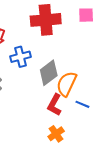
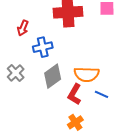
gray diamond: (49, 73) -> (53, 76), moved
orange semicircle: (67, 84) -> (87, 74), turned -115

